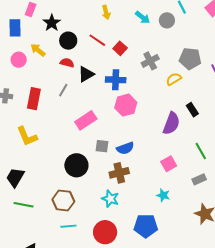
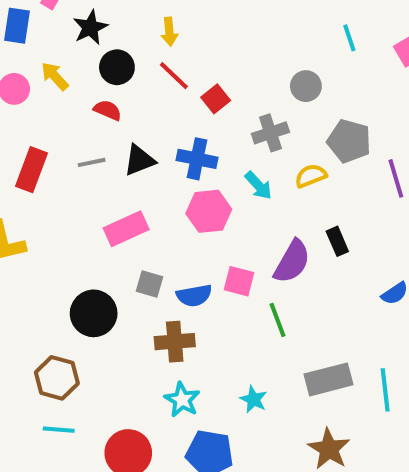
yellow arrow: (106, 12) -> (169, 32), moved
cyan arrow: (143, 17) -> (258, 185), moved
gray circle: (167, 20) -> (306, 86), moved
black triangle: (86, 74) -> (139, 160), moved
gray line: (63, 90) -> (92, 162), turned 40
green line: (201, 151) -> (278, 320), moved
pink square: (169, 164) -> (239, 281), moved, turned 35
gray rectangle: (199, 179) -> (328, 379), size x1.6
cyan star: (110, 199) -> (182, 400), moved

